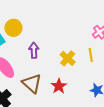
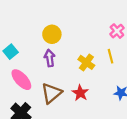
yellow circle: (13, 28) -> (52, 34), moved
brown triangle: (32, 83) -> (51, 93), turned 45

